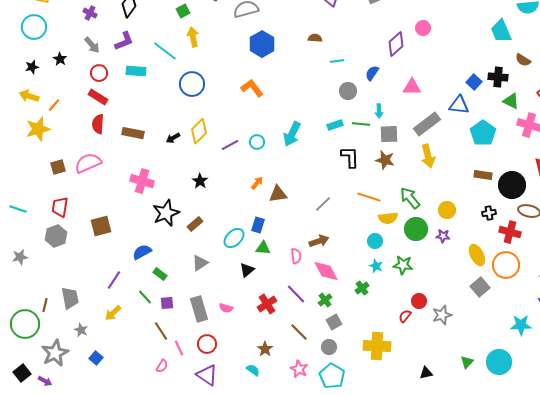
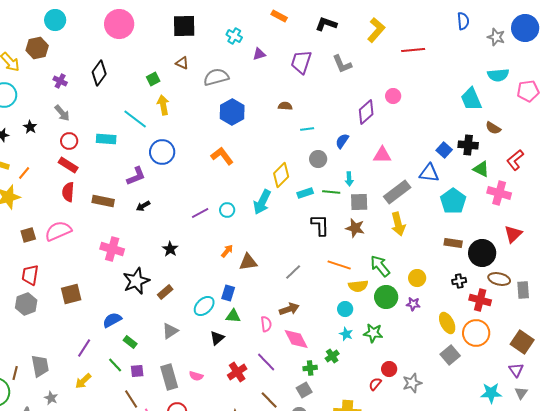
purple L-shape: (124, 41) -> (136, 176), moved
yellow diamond: (199, 131) -> (281, 175), moved
green cross: (325, 300) -> (310, 368), moved, turned 32

